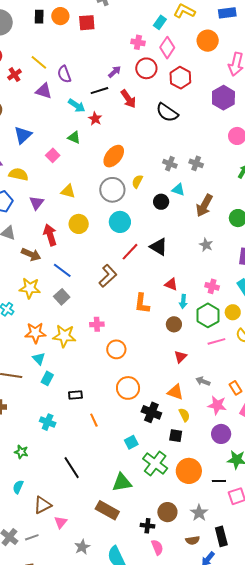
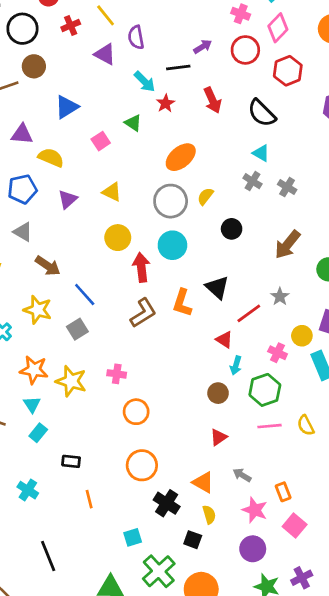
red arrow: (128, 99) -> (212, 100), moved
cyan triangle: (178, 190) -> (261, 153), moved
red arrow: (50, 235) -> (141, 267), moved
red line: (130, 252) -> (249, 313), moved
orange L-shape: (142, 303) -> (182, 303), moved
yellow circle: (233, 312) -> (302, 336), moved

